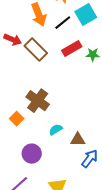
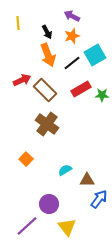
red arrow: (13, 40) -> (22, 80), turned -48
brown cross: (38, 101) -> (47, 124), moved
purple circle: (32, 154) -> (49, 204), moved

